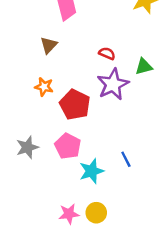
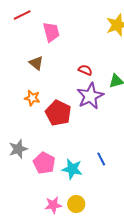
brown triangle: (49, 45) -> (36, 63), turned -35
pink pentagon: (68, 146) -> (44, 163), moved
cyan star: (91, 171) -> (72, 169), turned 30

